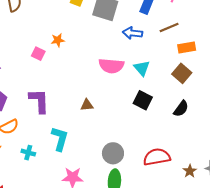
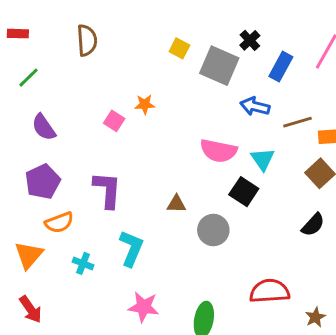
brown line: (169, 27) -> (298, 122), moved
black square: (143, 100) -> (244, 192), moved
gray circle: (113, 153) -> (213, 230), moved

